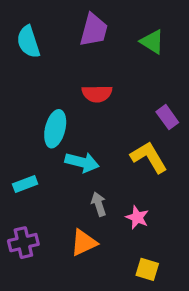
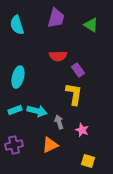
purple rectangle: (167, 117) -> (78, 70), moved
cyan ellipse: (55, 129) -> (18, 77), moved
yellow L-shape: (149, 157) -> (74, 94), moved, turned 40
cyan arrow: (82, 162) -> (37, 111), moved

